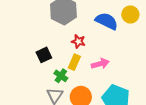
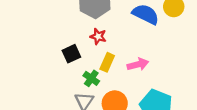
red star: (78, 41) -> (98, 36), moved

